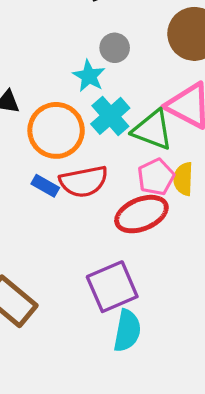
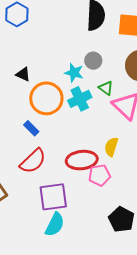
cyan star: (89, 76) -> (74, 73), turned -30
green triangle: (152, 130) -> (106, 88), moved, size x0.6
pink pentagon: (156, 177) -> (99, 175), moved
red semicircle: (84, 182) -> (33, 161), moved, turned -48

